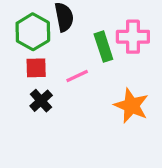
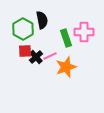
black cross: (41, 101) -> (36, 57), moved
orange star: (131, 106) -> (66, 67), moved, turned 30

